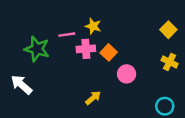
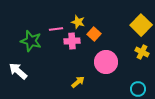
yellow square: (168, 30) -> (141, 25), size x1.5
orange square: (109, 52) -> (94, 34), moved
pink circle: (127, 74) -> (106, 62), size x1.5

